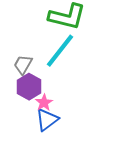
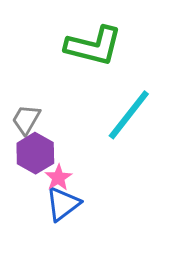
cyan line: (60, 51) -> (129, 115), moved

